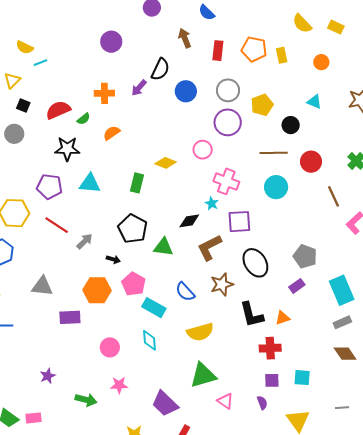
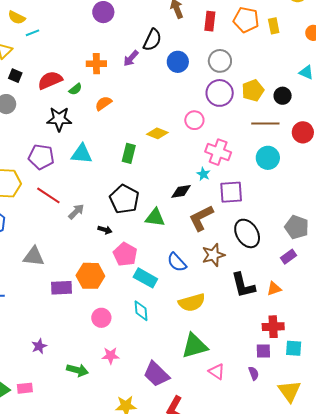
yellow pentagon: (262, 105) -> (253, 90), moved
orange hexagon: (97, 290) -> (90, 276), moved
red cross: (270, 348) -> (273, 327), moved

